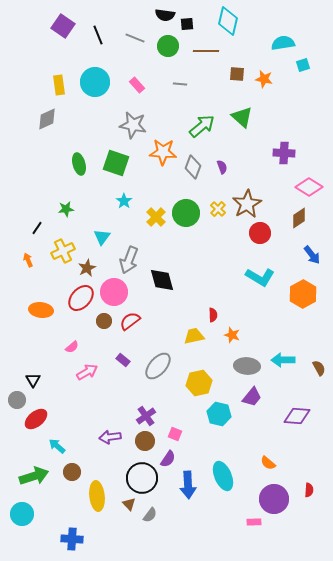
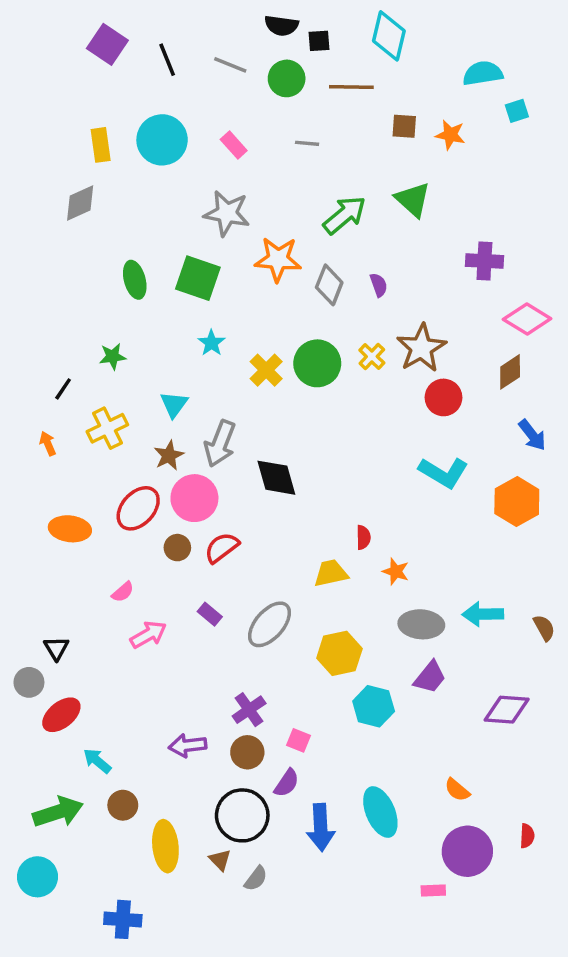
brown star: (87, 268) -> (169, 455), moved

